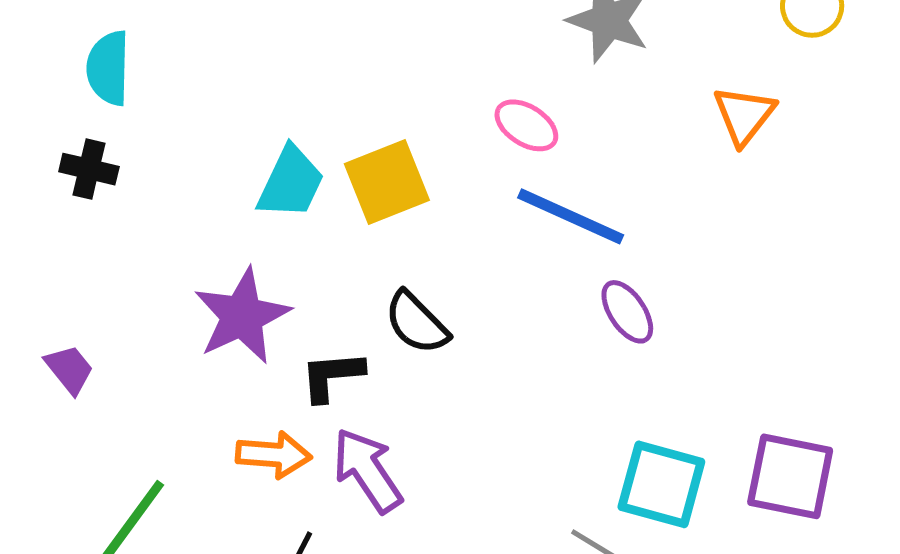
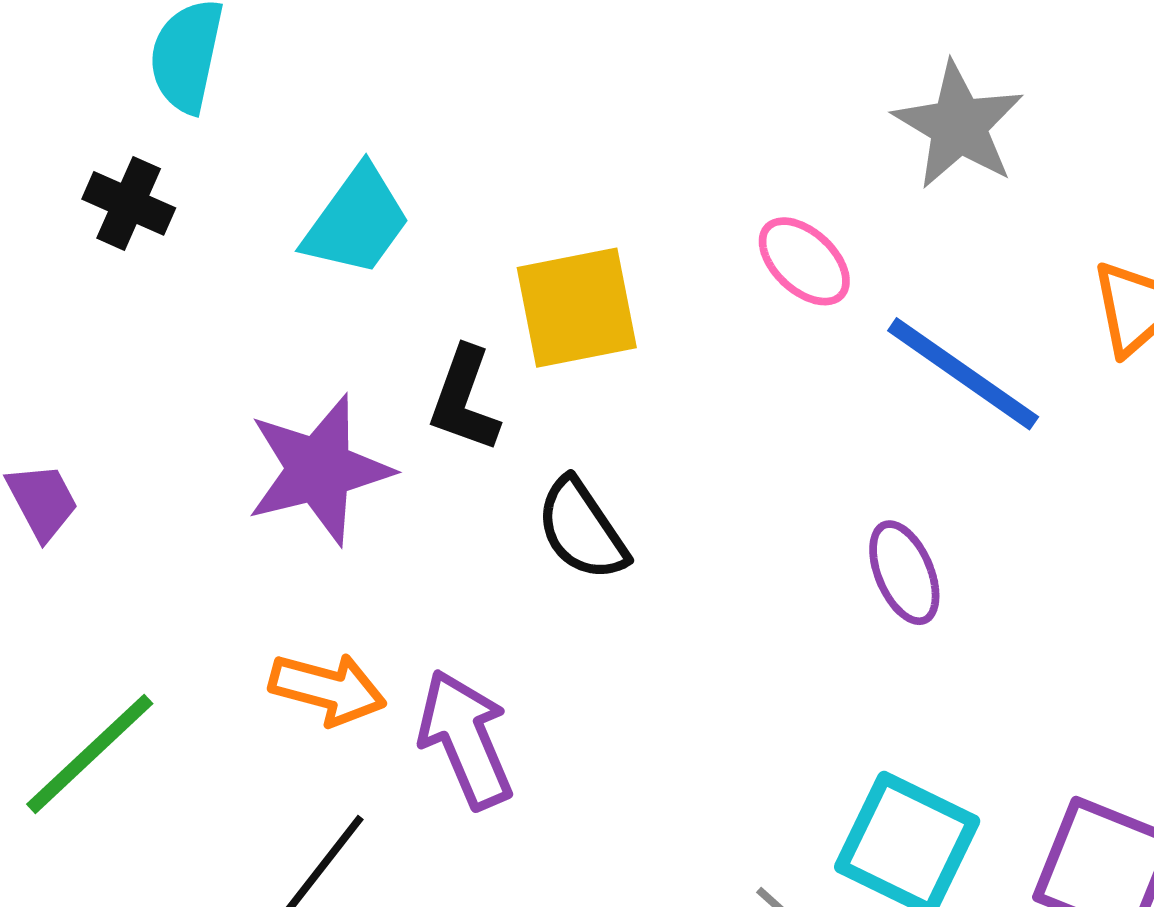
cyan trapezoid: (291, 183) -> (357, 221), moved
blue line: (571, 216) -> (963, 374), moved
black L-shape: (332, 376) -> (464, 399), moved, turned -76

